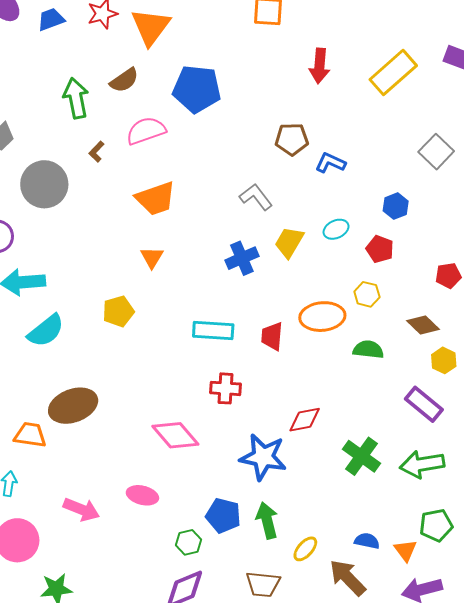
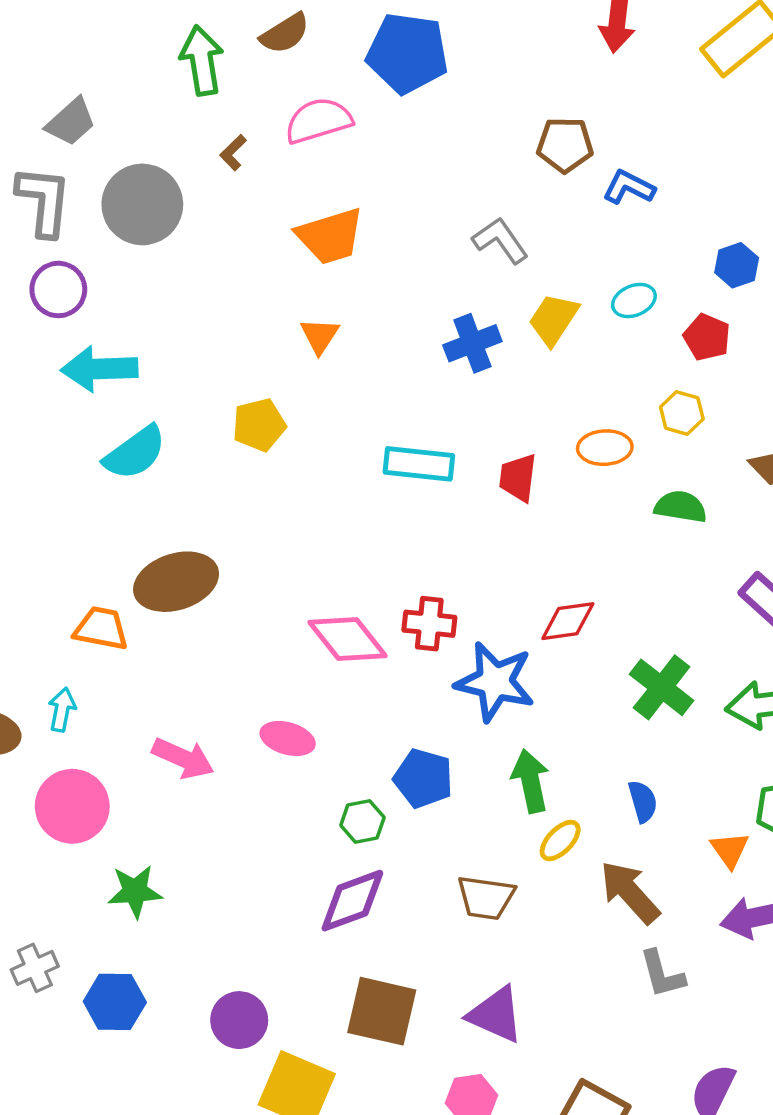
orange ellipse: (322, 317) -> (605, 448), size x0.7
red cross: (226, 388) -> (429, 624), moved
green arrow: (267, 520) -> (531, 781), moved
blue semicircle: (367, 541) -> (643, 801), moved, turned 60

